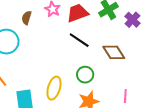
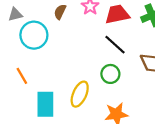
green circle: (85, 75) -> (110, 74), moved

